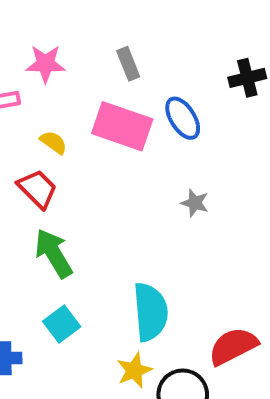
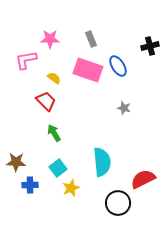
green arrow: (54, 253) -> (54, 133), size x0.7
yellow star: (134, 370) -> (71, 188), moved

